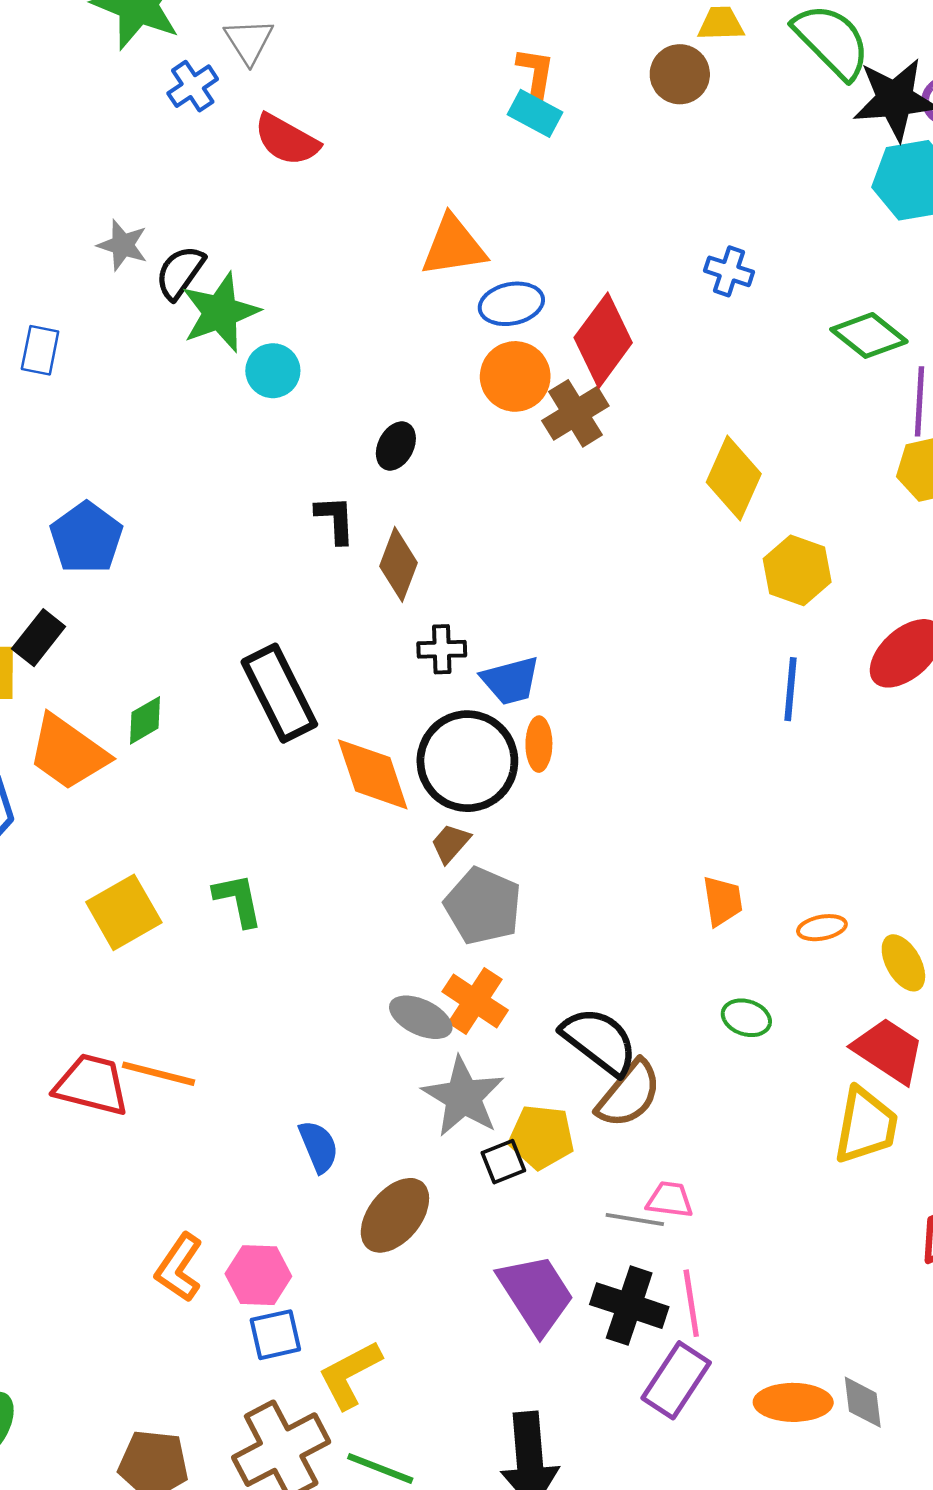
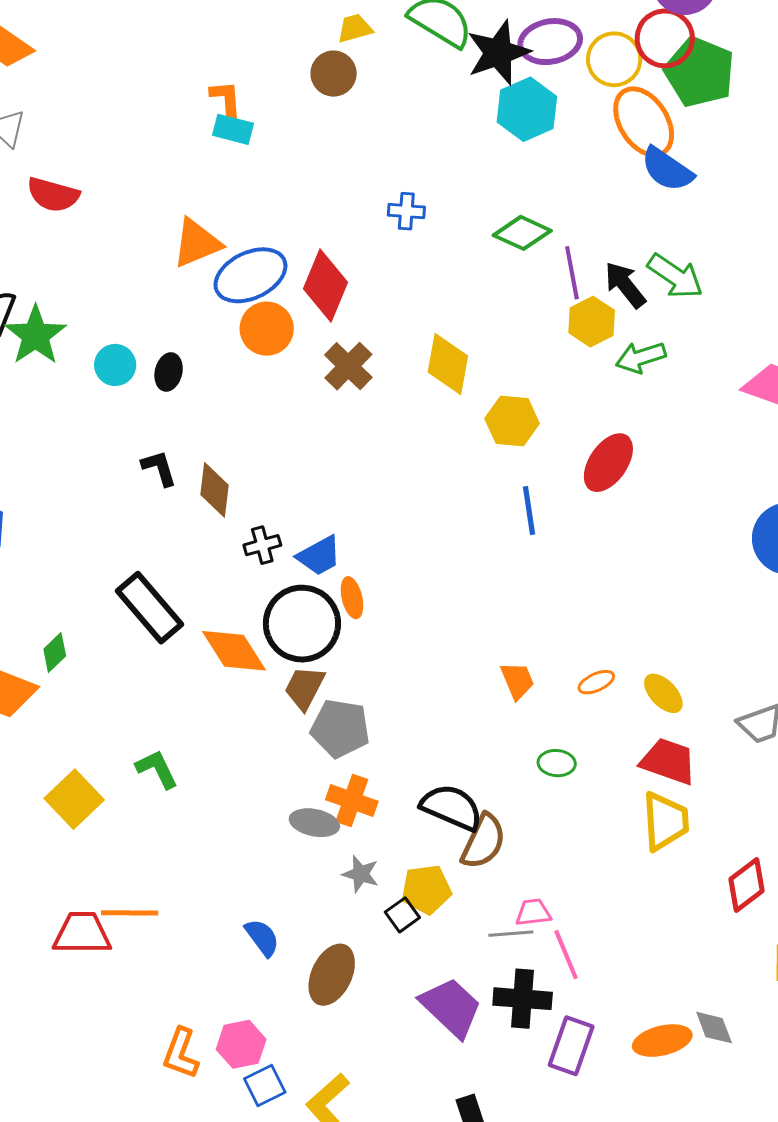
blue ellipse: (511, 304) -> (250, 275), size x1.5
cyan circle: (273, 371) -> (115, 365), moved
brown cross: (575, 413) -> (348, 366), moved
black ellipse: (396, 446) -> (169, 372), moved
brown trapezoid: (450, 843) -> (304, 688), size x1.4
gray star: (463, 1097) -> (361, 874), size x0.6
pink line: (691, 1303) -> (566, 955), moved

